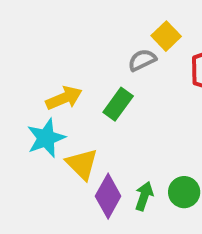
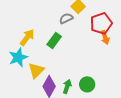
yellow arrow: (64, 98) -> (27, 37), turned -30
yellow triangle: (82, 164) -> (36, 70), turned 30

